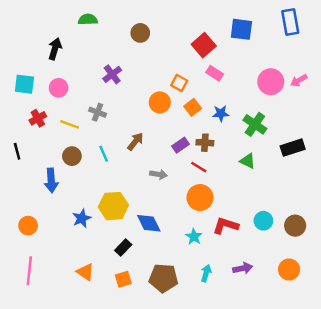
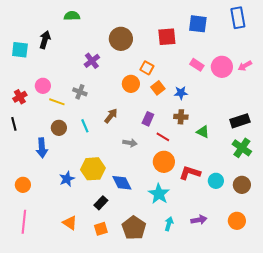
brown circle: (140, 33) -> (121, 39), moved, size x1.5
red square: (204, 45) -> (167, 37), turned 36
pink rectangle: (215, 73) -> (197, 65), moved
cyan square: (24, 84) -> (20, 50), moved
pink circle: (59, 88) -> (43, 86), moved
red cross: (38, 118) -> (20, 97), moved
green cross: (255, 124) -> (242, 148), moved
brown cross: (205, 143) -> (181, 117), moved
purple rectangle: (180, 145) -> (148, 119), turned -32
red L-shape: (226, 226) -> (190, 173), moved
cyan star: (194, 237) -> (159, 194), size x1.5
brown pentagon: (163, 278) -> (134, 228), turned 30

